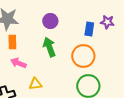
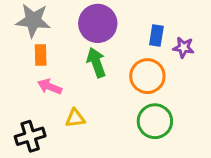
purple circle: (50, 21) -> (98, 23), size x1.6
purple star: (107, 22) -> (184, 48), moved

